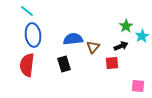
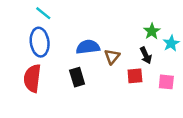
cyan line: (27, 11) -> (43, 13), moved
black arrow: (121, 46) -> (146, 55), turned 88
pink square: (138, 86) -> (166, 82), moved

